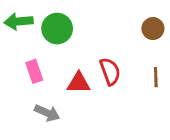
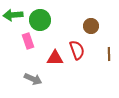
brown circle: (153, 29) -> (91, 26), moved
pink rectangle: (34, 71) -> (28, 41), moved

